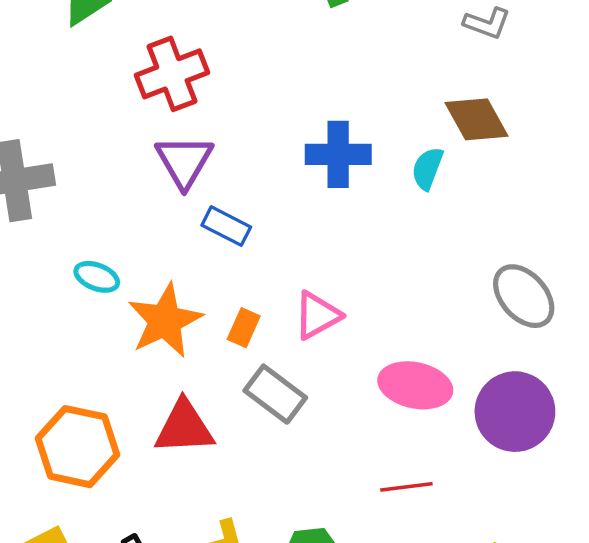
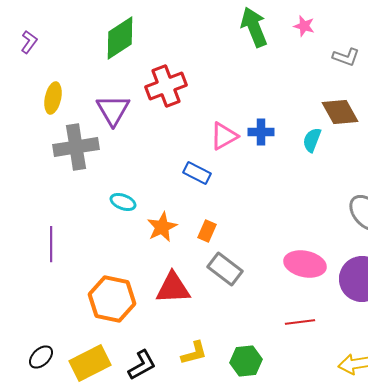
blue cross: (338, 154) -> (261, 132), size x0.7
purple triangle: (184, 161) -> (113, 110), moved
pink triangle: (317, 315) -> (224, 136), moved
orange star: (165, 321) -> (162, 227), size x0.7

